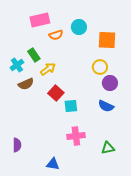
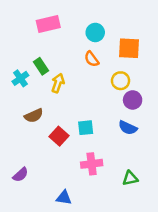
orange semicircle: (56, 35) -> (92, 59), moved, turned 72
yellow arrow: (48, 69) -> (58, 83), turned -35
brown semicircle: (26, 84) -> (34, 116), moved
red square: (56, 93) -> (59, 136), moved
purple semicircle: (17, 145) -> (20, 175), turned 48

